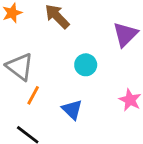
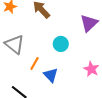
orange line: (33, 95) -> (35, 64), moved

